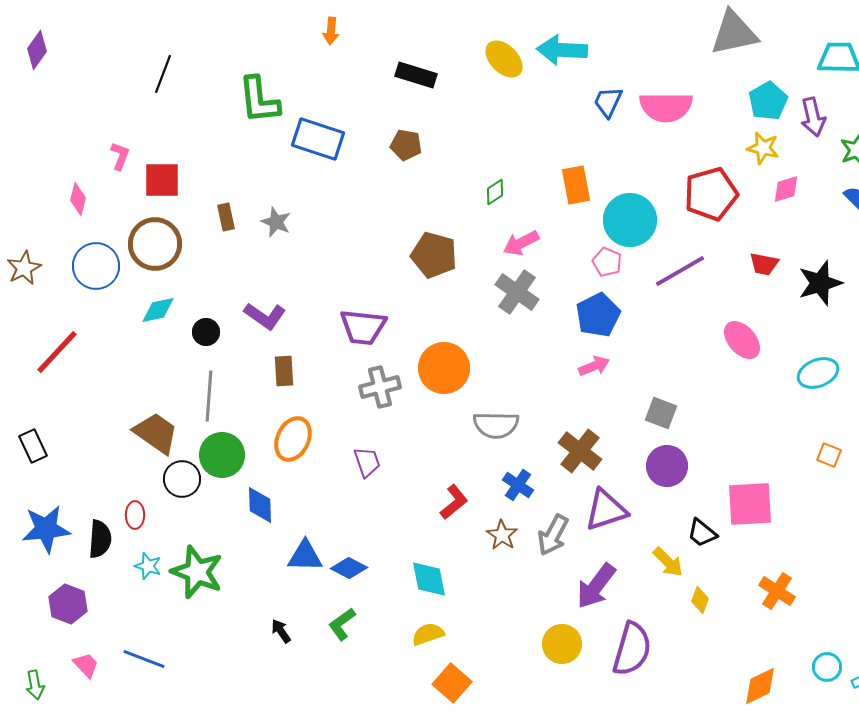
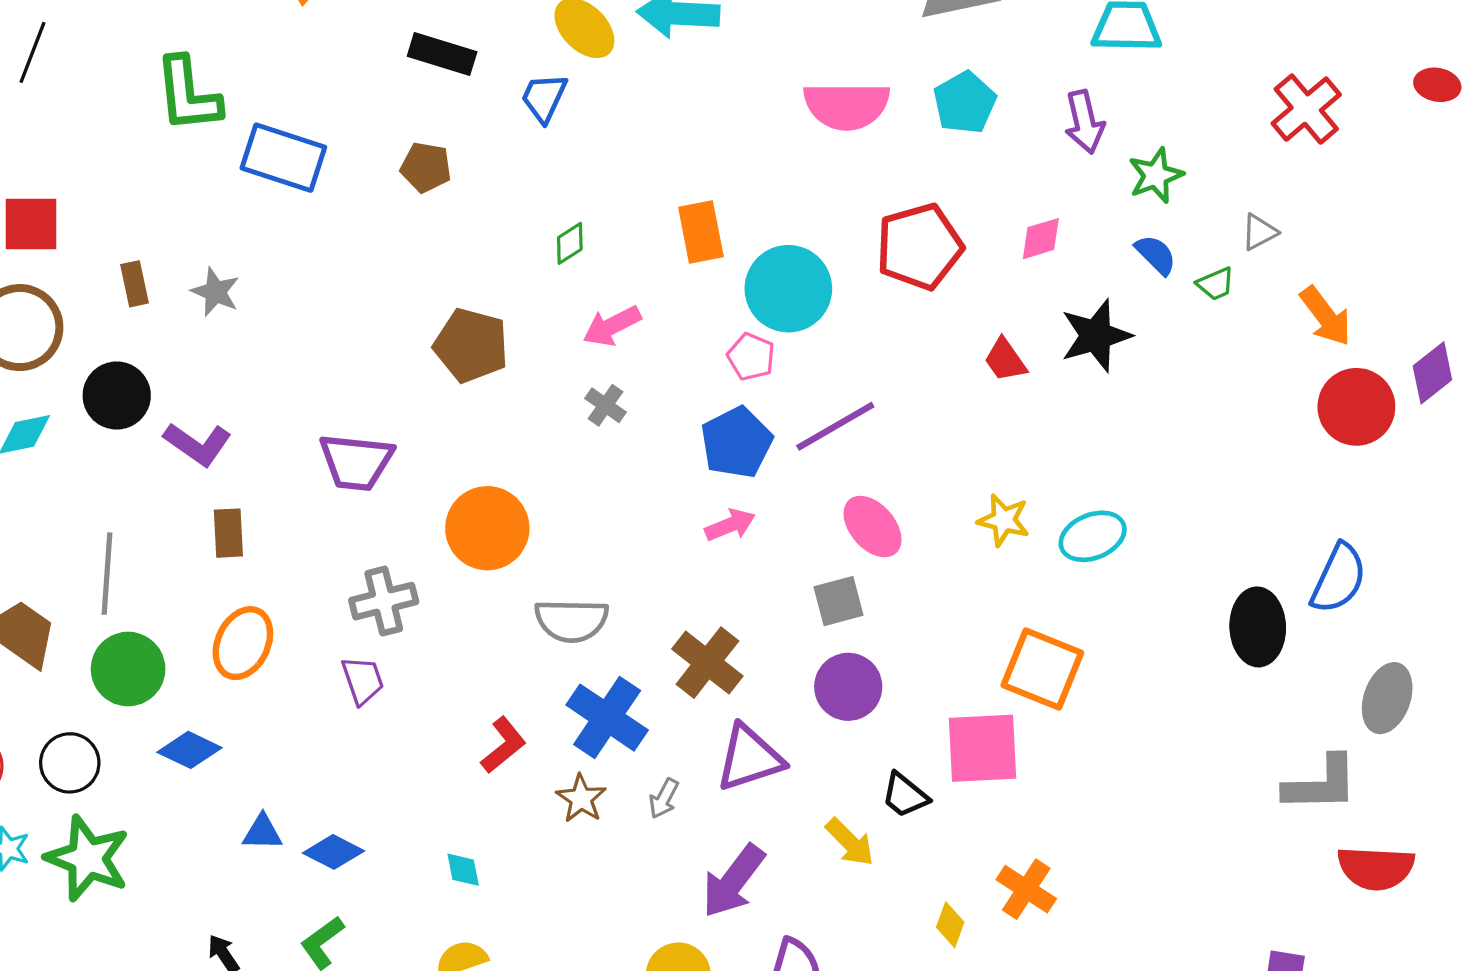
cyan pentagon: (768, 101) -> (965, 103), moved
blue trapezoid: (608, 102) -> (544, 98), moved
yellow star: (763, 148) -> (1004, 520), moved
red trapezoid: (764, 264) -> (1005, 360), turned 44
purple line: (680, 271) -> (835, 426), moved
black star: (820, 283) -> (1096, 336), moved
gray cross: (517, 292) -> (605, 405), size x0.6
black circle: (206, 332) -> (117, 396), moved, size x1.5
pink ellipse: (742, 340) -> (873, 527), moved
gray cross: (380, 387) -> (384, 601), moved
gray square: (661, 413) -> (839, 601), turned -36
orange square: (829, 455) -> (1042, 669), moved, size x2.0
black circle: (182, 479) -> (70, 763), moved
blue cross: (518, 485) -> (607, 718), size x1.6
blue diamond: (260, 505) -> (190, 750), turned -63
gray arrow: (553, 535) -> (664, 798), size x0.6
blue triangle: (305, 556) -> (262, 832), size x0.7
cyan diamond: (429, 579) -> (463, 870), size x0.6
yellow diamond: (700, 600) -> (950, 925), moved

